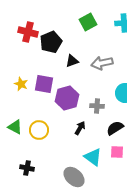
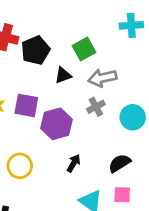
green square: (88, 22) -> (84, 49), moved
gray cross: (97, 106) -> (96, 107), moved, turned -32

